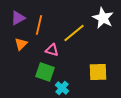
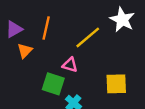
purple triangle: (18, 18) -> (14, 29), moved
pink triangle: (52, 50) -> (70, 65), moved

